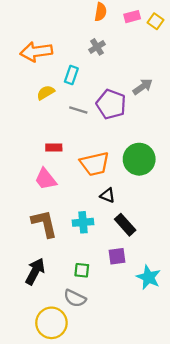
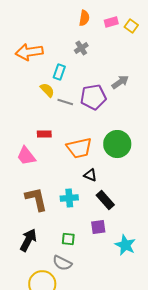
yellow semicircle: (46, 93) -> (47, 90), moved, turned 77
purple pentagon: (111, 104) -> (93, 97), turned -30
pink trapezoid: (46, 179) -> (26, 156), moved

